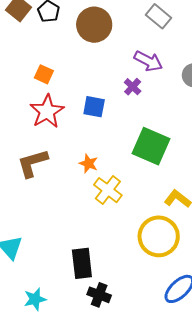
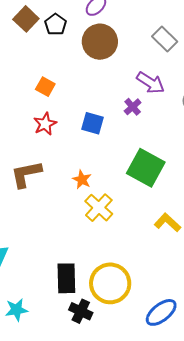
red star: (47, 111) -> (45, 124), size x0.7
yellow circle: (159, 236) -> (110, 283), moved

